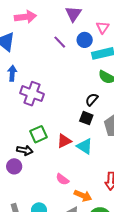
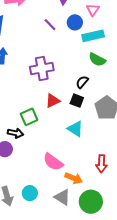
purple cross: (32, 94) -> (42, 69), moved, turned -30
red triangle: (64, 141) -> (53, 101), moved
pink semicircle: (62, 179) -> (53, 162), size x1.5

